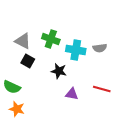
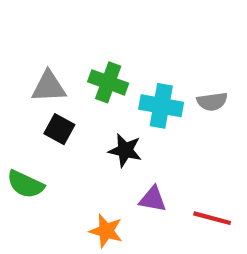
gray triangle: (23, 41) -> (49, 87), turned -30
red line: (102, 89) -> (212, 218), moved
orange star: (17, 109) -> (106, 231), moved

